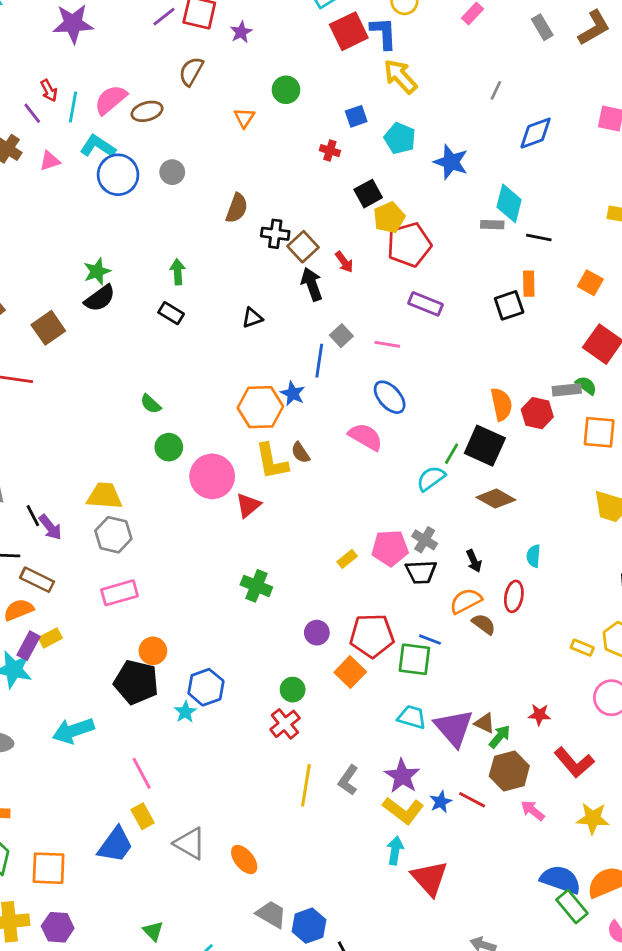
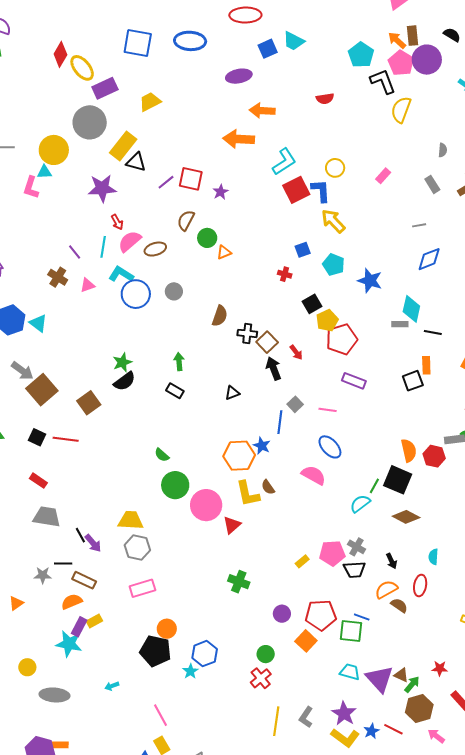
green circle: (286, 90) -> (207, 238), moved
gray line: (496, 90) -> (419, 225), moved, turned 56
red arrow: (49, 91) -> (117, 222), moved
orange triangle: (244, 118) -> (224, 252), turned 35
green circle: (169, 447) -> (175, 485), size x1.4
cyan arrow: (73, 731) -> (112, 686), size x0.5

